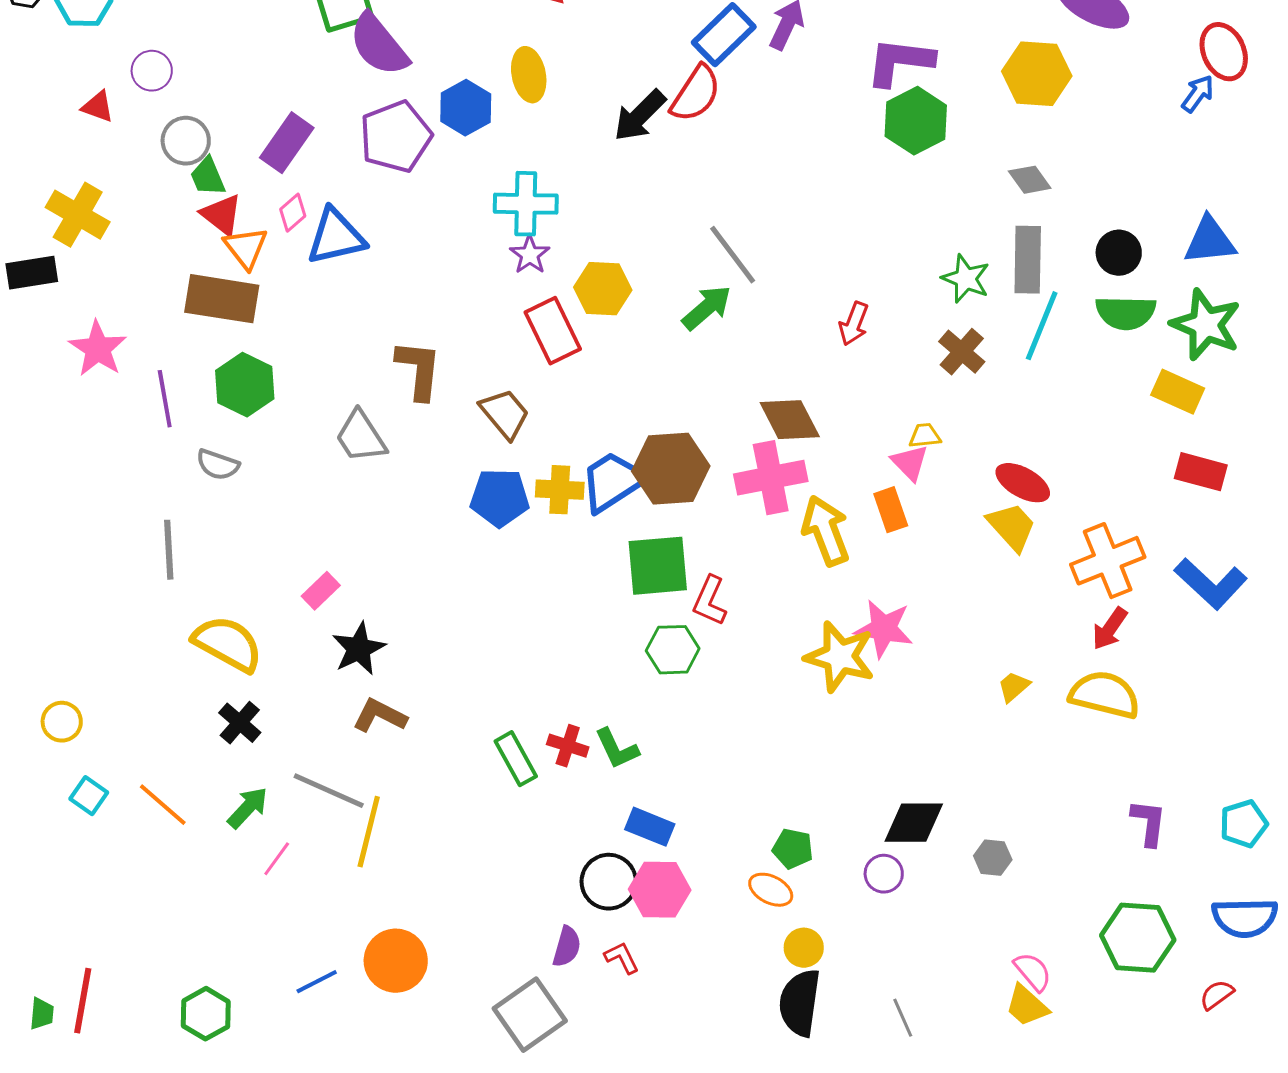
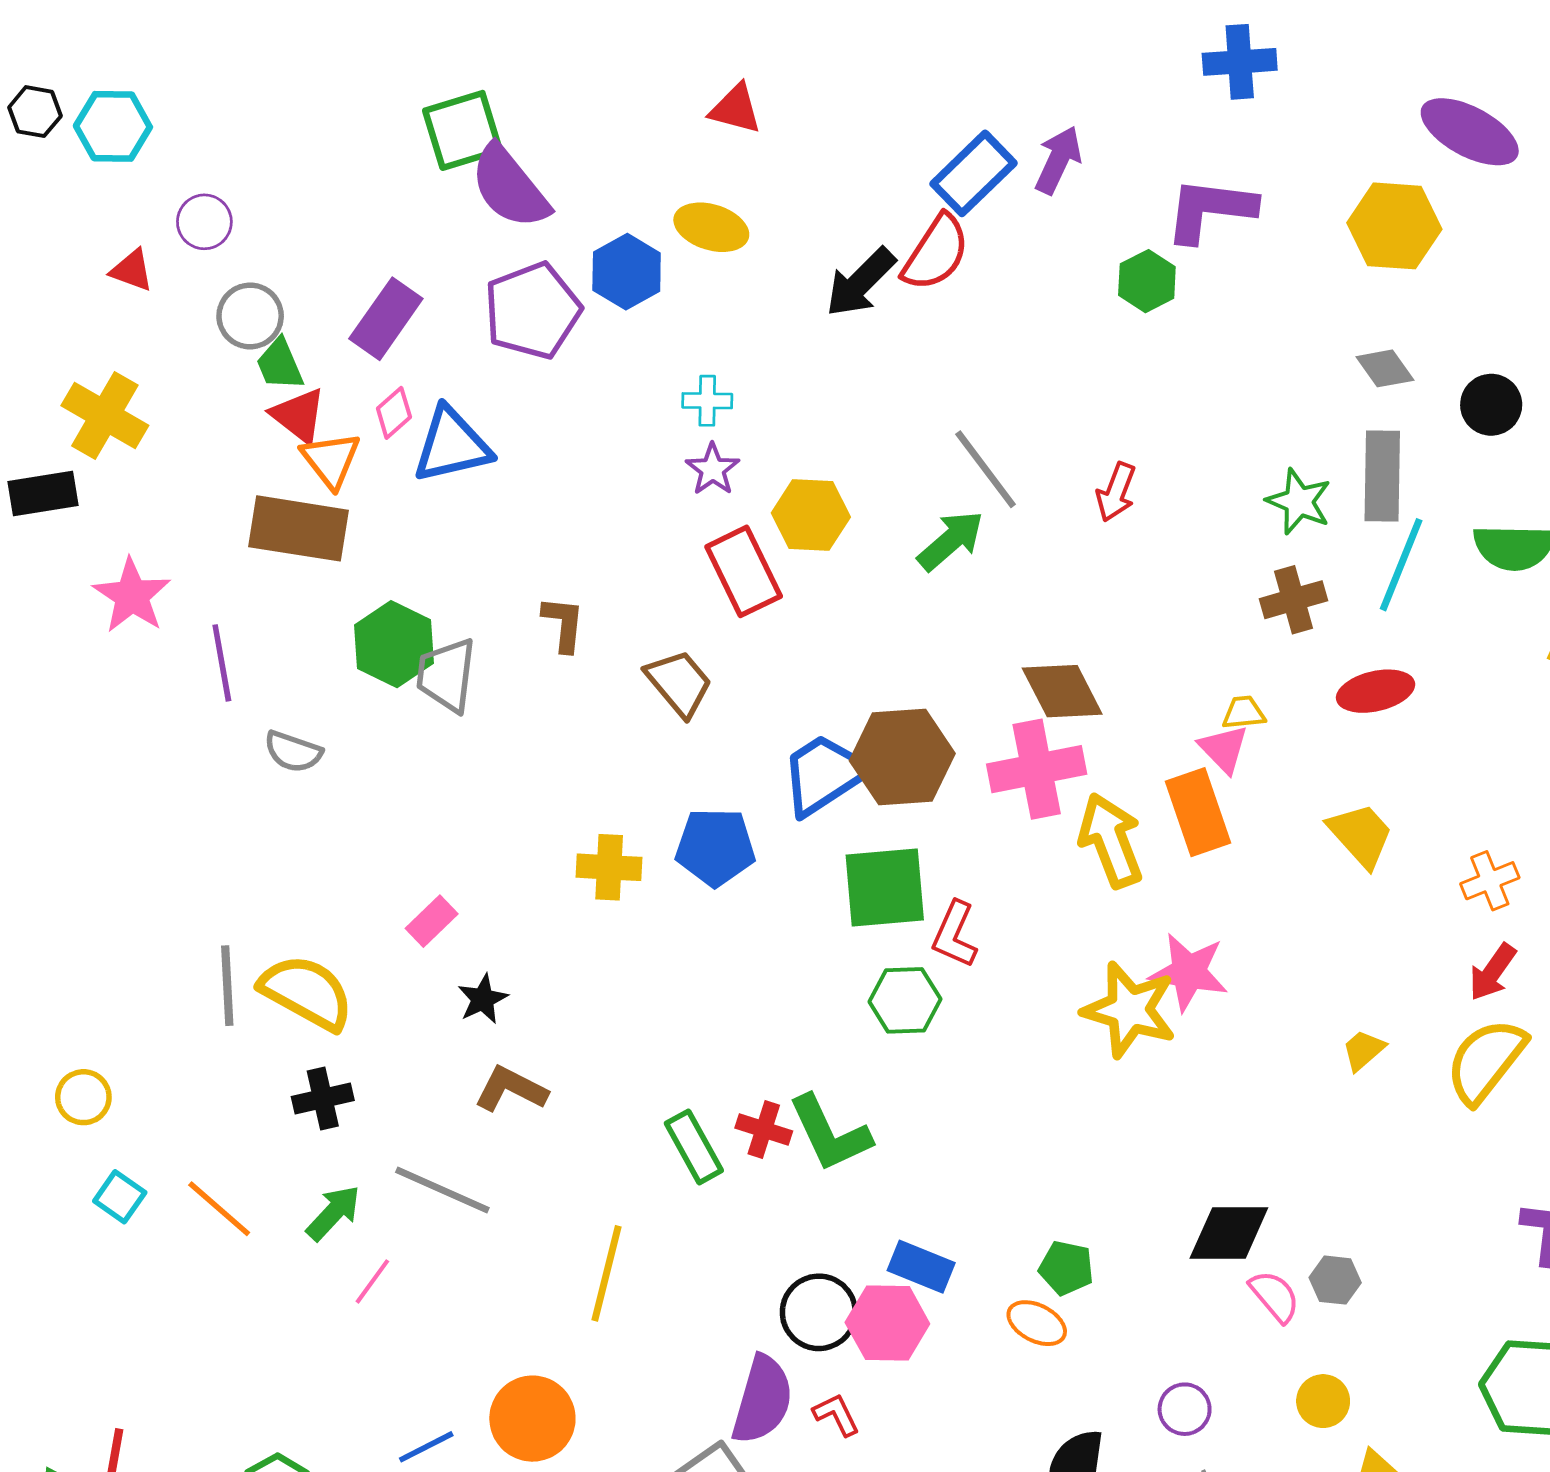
yellow ellipse: (529, 75) -> (711, 227), turned -62
green hexagon: (916, 121) -> (1147, 281), moved, size x0.7
cyan cross: (526, 204) -> (707, 401), size x0.6
black circle: (1119, 253) -> (1491, 405), moved
red arrow: (854, 324) -> (1116, 492), moved
brown cross: (962, 352) -> (1294, 600), turned 33
brown L-shape: (419, 370) -> (563, 624), size x0.7
green hexagon: (245, 385) -> (394, 644), moved
gray trapezoid: (361, 437) -> (446, 675), moved, turned 40
red ellipse: (1023, 483) -> (1376, 691), moved, turned -42
yellow cross: (560, 490) -> (609, 867), moved
blue pentagon: (500, 498) -> (715, 847), moved
orange rectangle: (891, 510) -> (1198, 812), size x1.4
gray line: (169, 550) -> (227, 986), moved
orange cross: (1108, 561) -> (1490, 881), size x0.6
black star: (359, 649) -> (483, 999), size x0.7
yellow semicircle: (1105, 695) -> (1486, 1061), turned -66
black cross: (240, 723) -> (323, 1099), turned 36
green L-shape: (617, 749) -> (830, 1134), size x1.4
blue rectangle: (650, 827) -> (921, 1267), moved
yellow line: (369, 832) -> (606, 1273), moved
purple circle: (884, 874) -> (1185, 1409), moved
purple semicircle: (567, 947) -> (762, 1400), size x1.6
yellow circle: (804, 948) -> (1323, 1401), moved
pink semicircle: (1033, 972) -> (1275, 1296), moved

